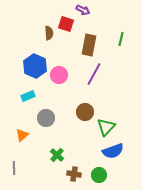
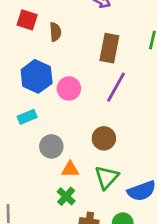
red square: (66, 24) -> (27, 20), moved
green triangle: (106, 127) -> (107, 177), moved
orange triangle: (22, 135) -> (70, 169), moved, turned 40

